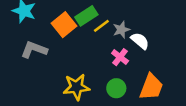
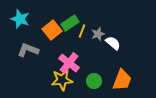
yellow line: (101, 26) -> (82, 31), turned -32
pink cross: (120, 57) -> (69, 63), moved, size x1.5

